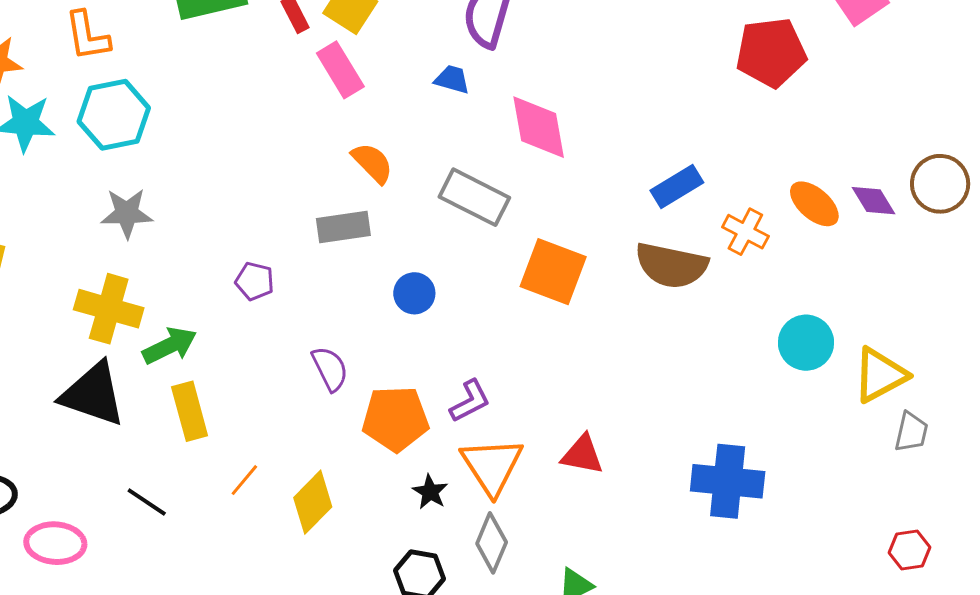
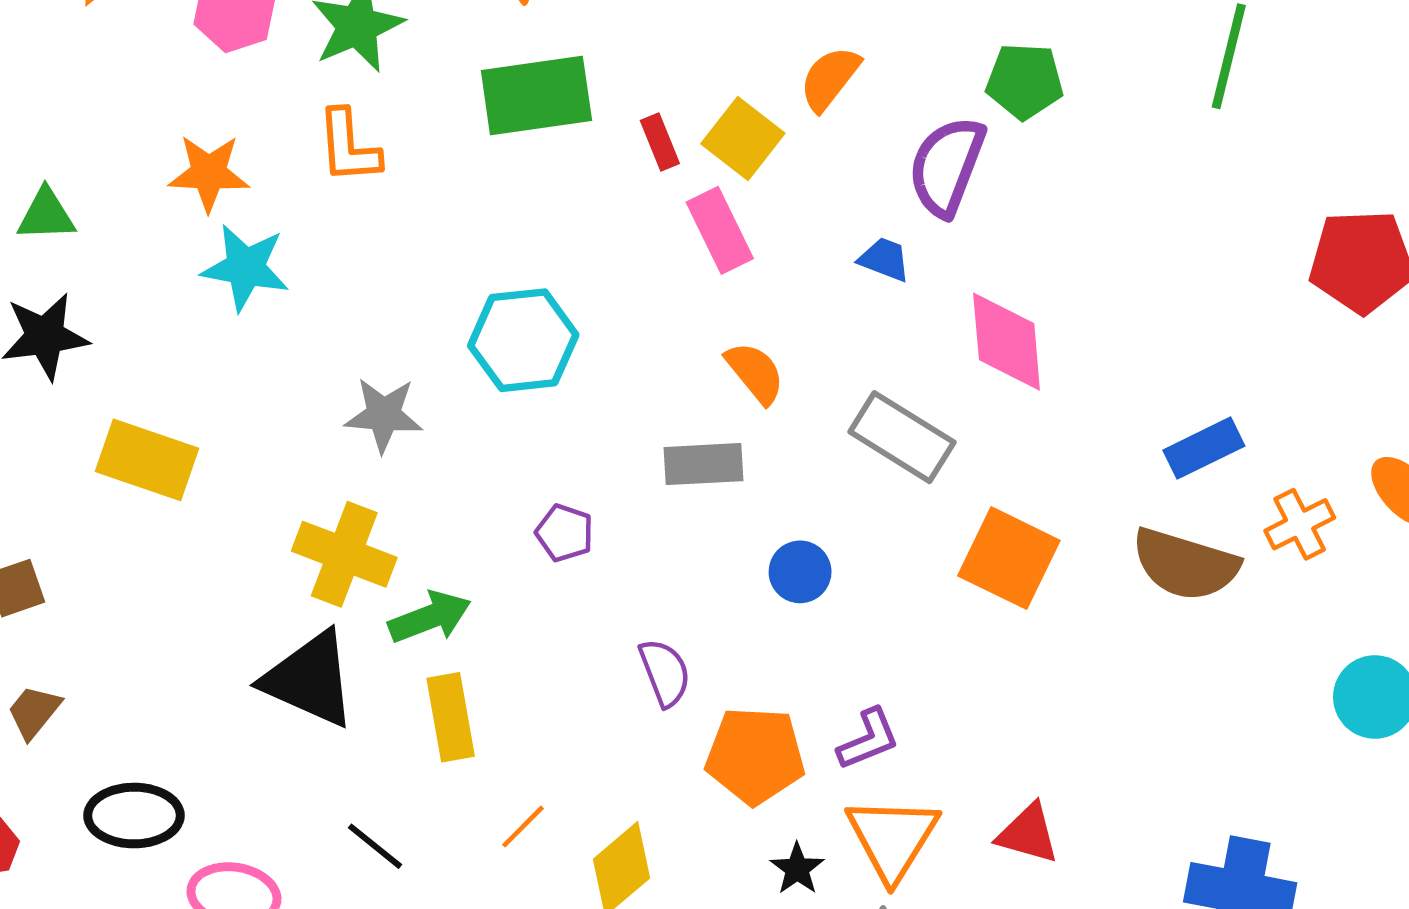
cyan hexagon: (114, 115) -> (523, 340), moved
orange cross: (745, 232) -> (1300, 524), turned 30

